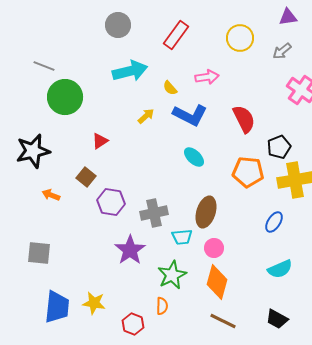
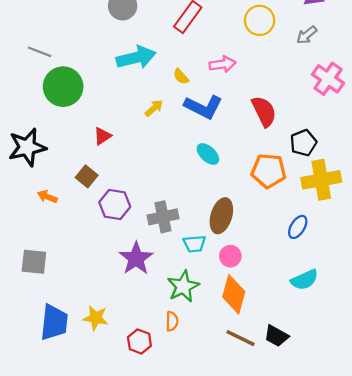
black trapezoid: (277, 319) -> (276, 336), moved

